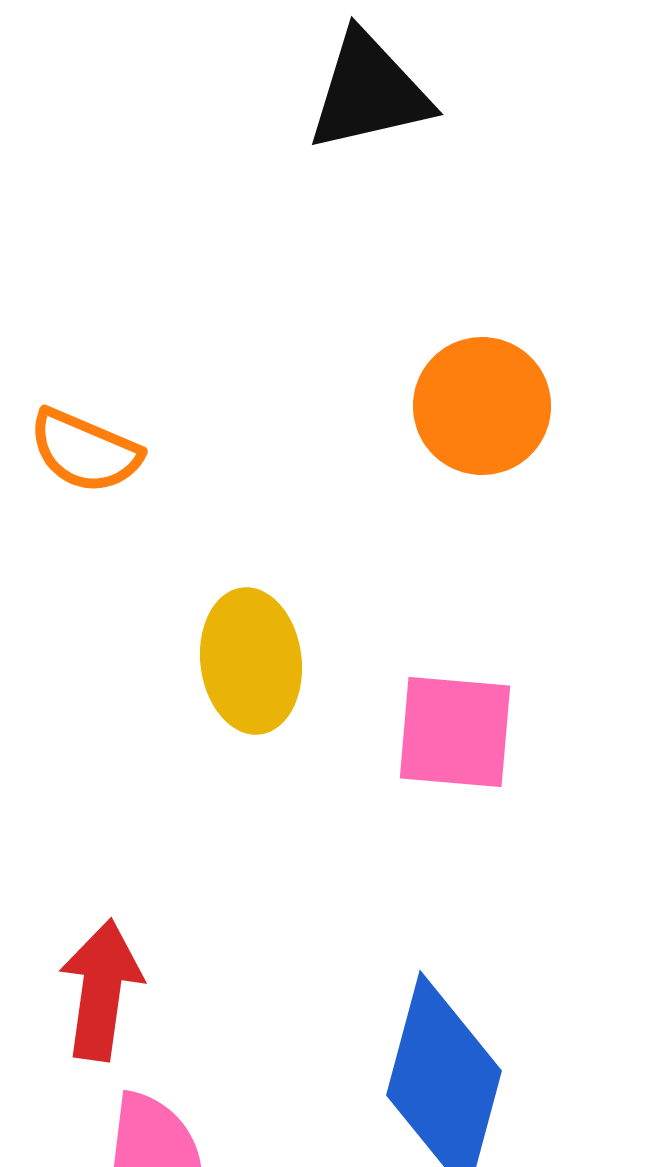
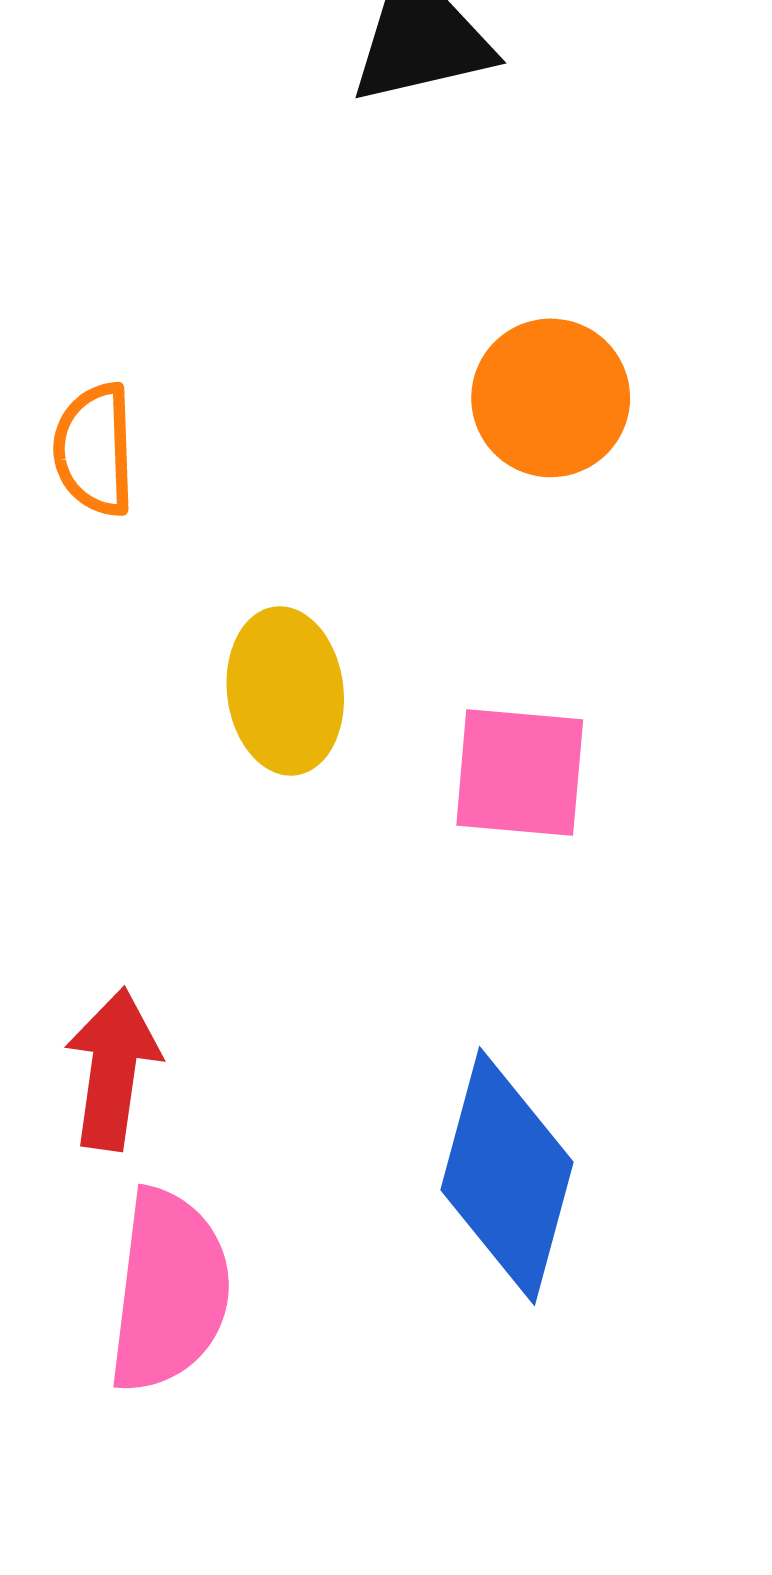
orange semicircle: (85, 451) -> (94, 450), turned 65

